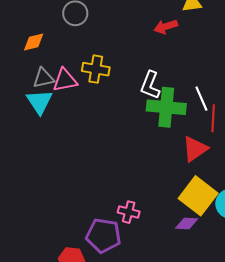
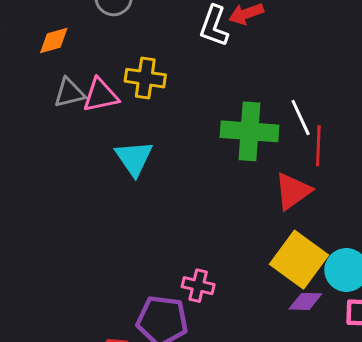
white L-shape: (150, 85) -> (214, 26), moved
cyan triangle: (39, 102) -> (134, 158), moved
purple diamond: (187, 224) -> (305, 301), moved

